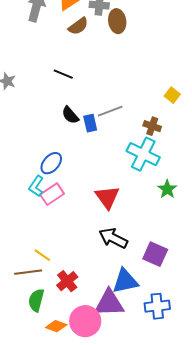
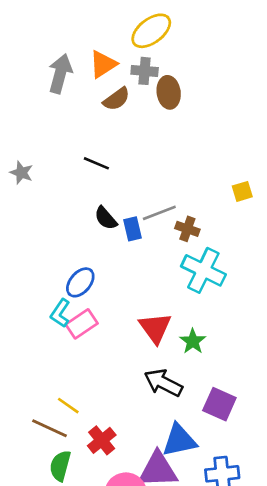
yellow square: (172, 95) -> (242, 191), turned 35
brown cross: (152, 126) -> (187, 229), moved
green star: (167, 189) -> (193, 341), moved
brown line: (28, 272) -> (50, 428), turned 32

